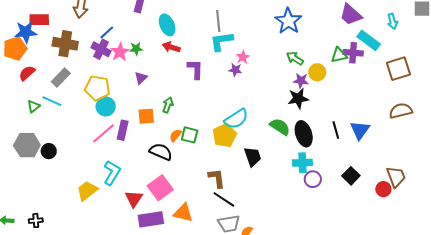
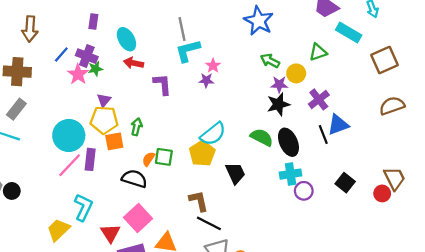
purple cross: (101, 49) -> (87, 56), moved
purple cross: (353, 53) -> (319, 99), moved, turned -36
yellow pentagon: (97, 88) -> (104, 120), moved
cyan circle: (106, 106) -> (69, 135), size x1.5
blue triangle: (360, 130) -> (338, 125), moved, turned 40

